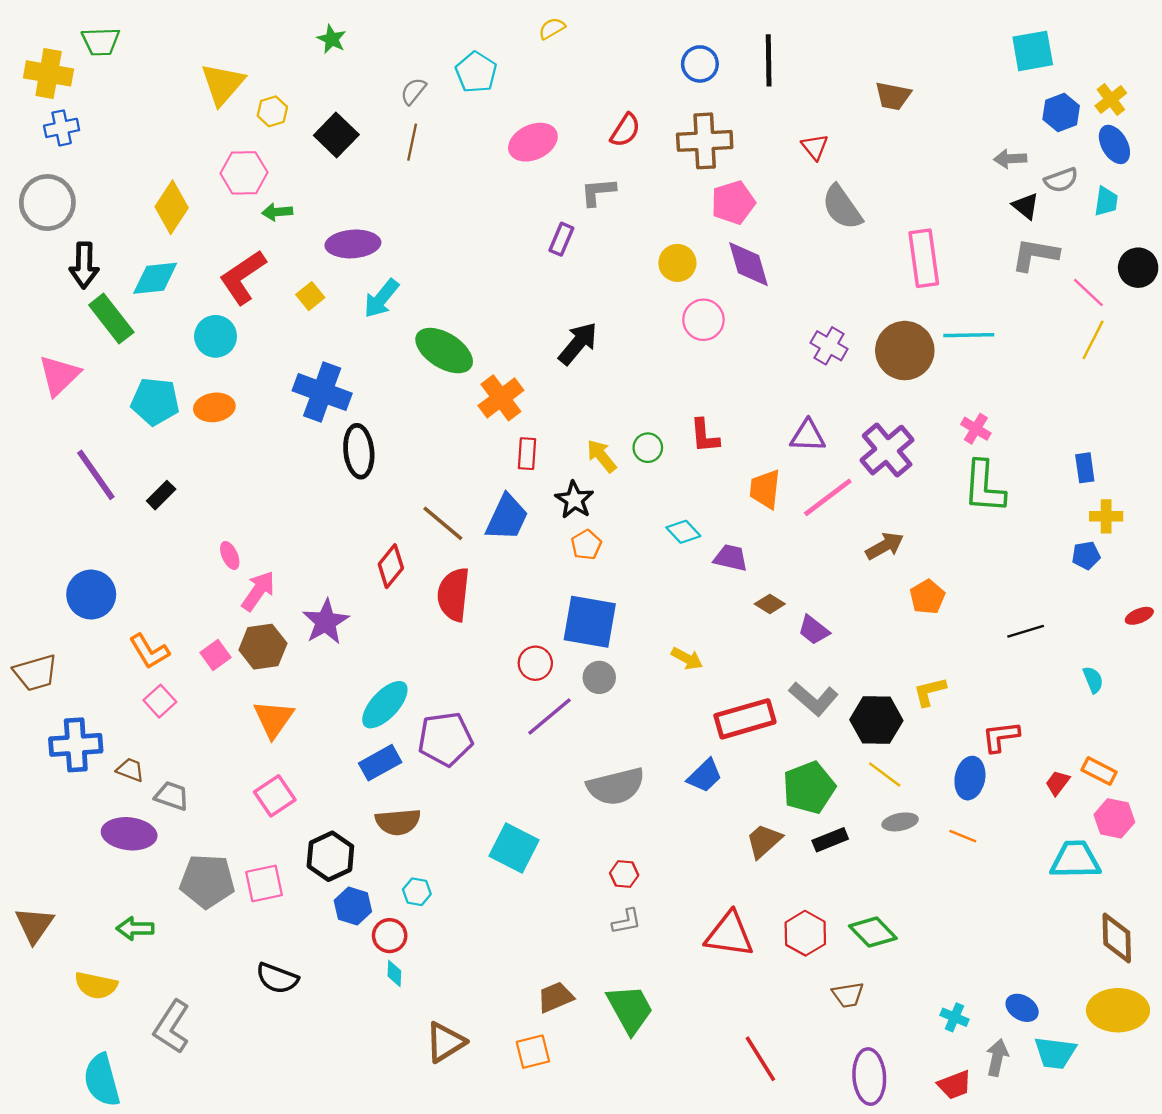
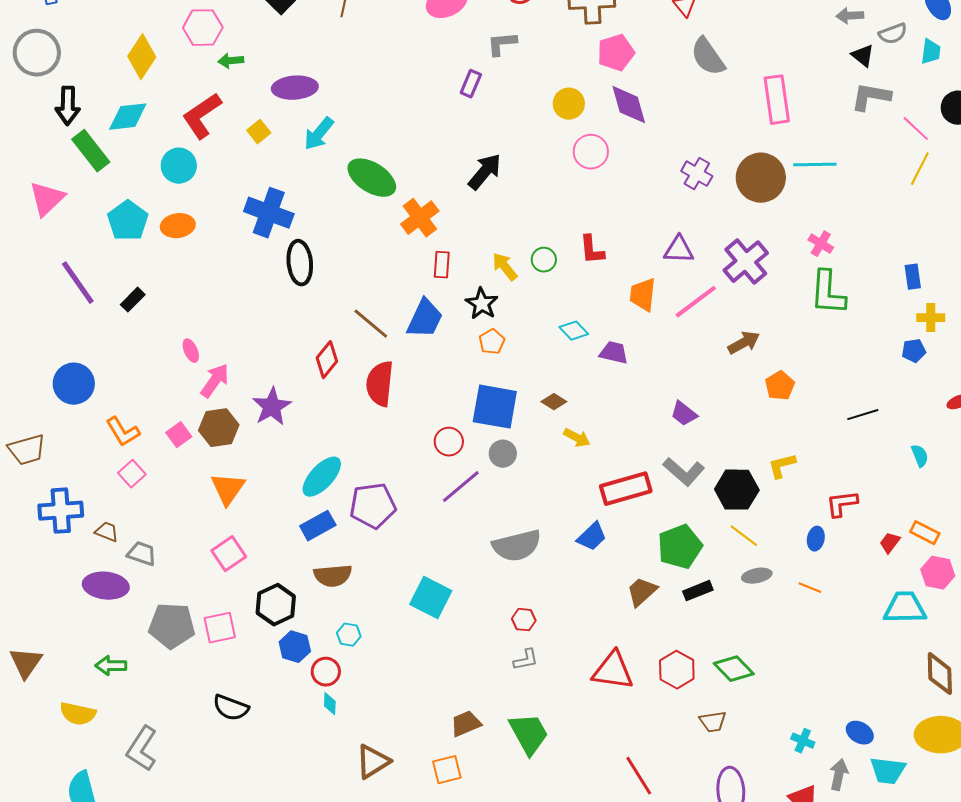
cyan pentagon: (155, 401) -> (128, 221), turned 30
brown diamond: (770, 604) -> (554, 402), moved
blue ellipse: (970, 778) -> (816, 539), size x0.7

